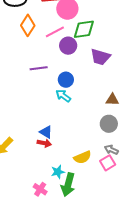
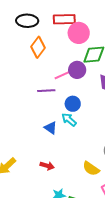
pink line: (55, 32) -> (64, 74), moved
blue triangle: (46, 132) -> (51, 128), moved
yellow semicircle: (82, 157) -> (91, 169), moved, turned 54

